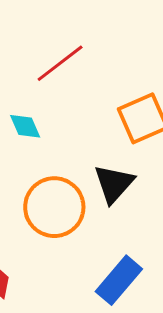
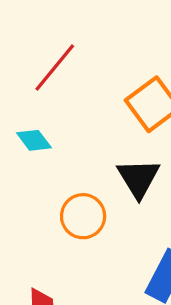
orange circle: (54, 207) -> (83, 216), size x0.7

